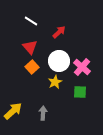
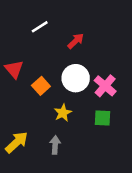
white line: (31, 21) -> (40, 27), turned -64
red triangle: (30, 47) -> (14, 69), moved
yellow star: (55, 82) -> (63, 113), moved

